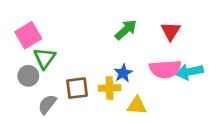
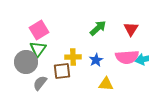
pink square: (28, 35) -> (39, 30), moved
gray circle: (28, 76) -> (26, 62), size x1.5
yellow cross: (110, 88) -> (73, 57), moved

